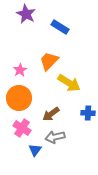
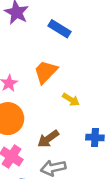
yellow arrow: (69, 83) -> (71, 100), size x0.6

